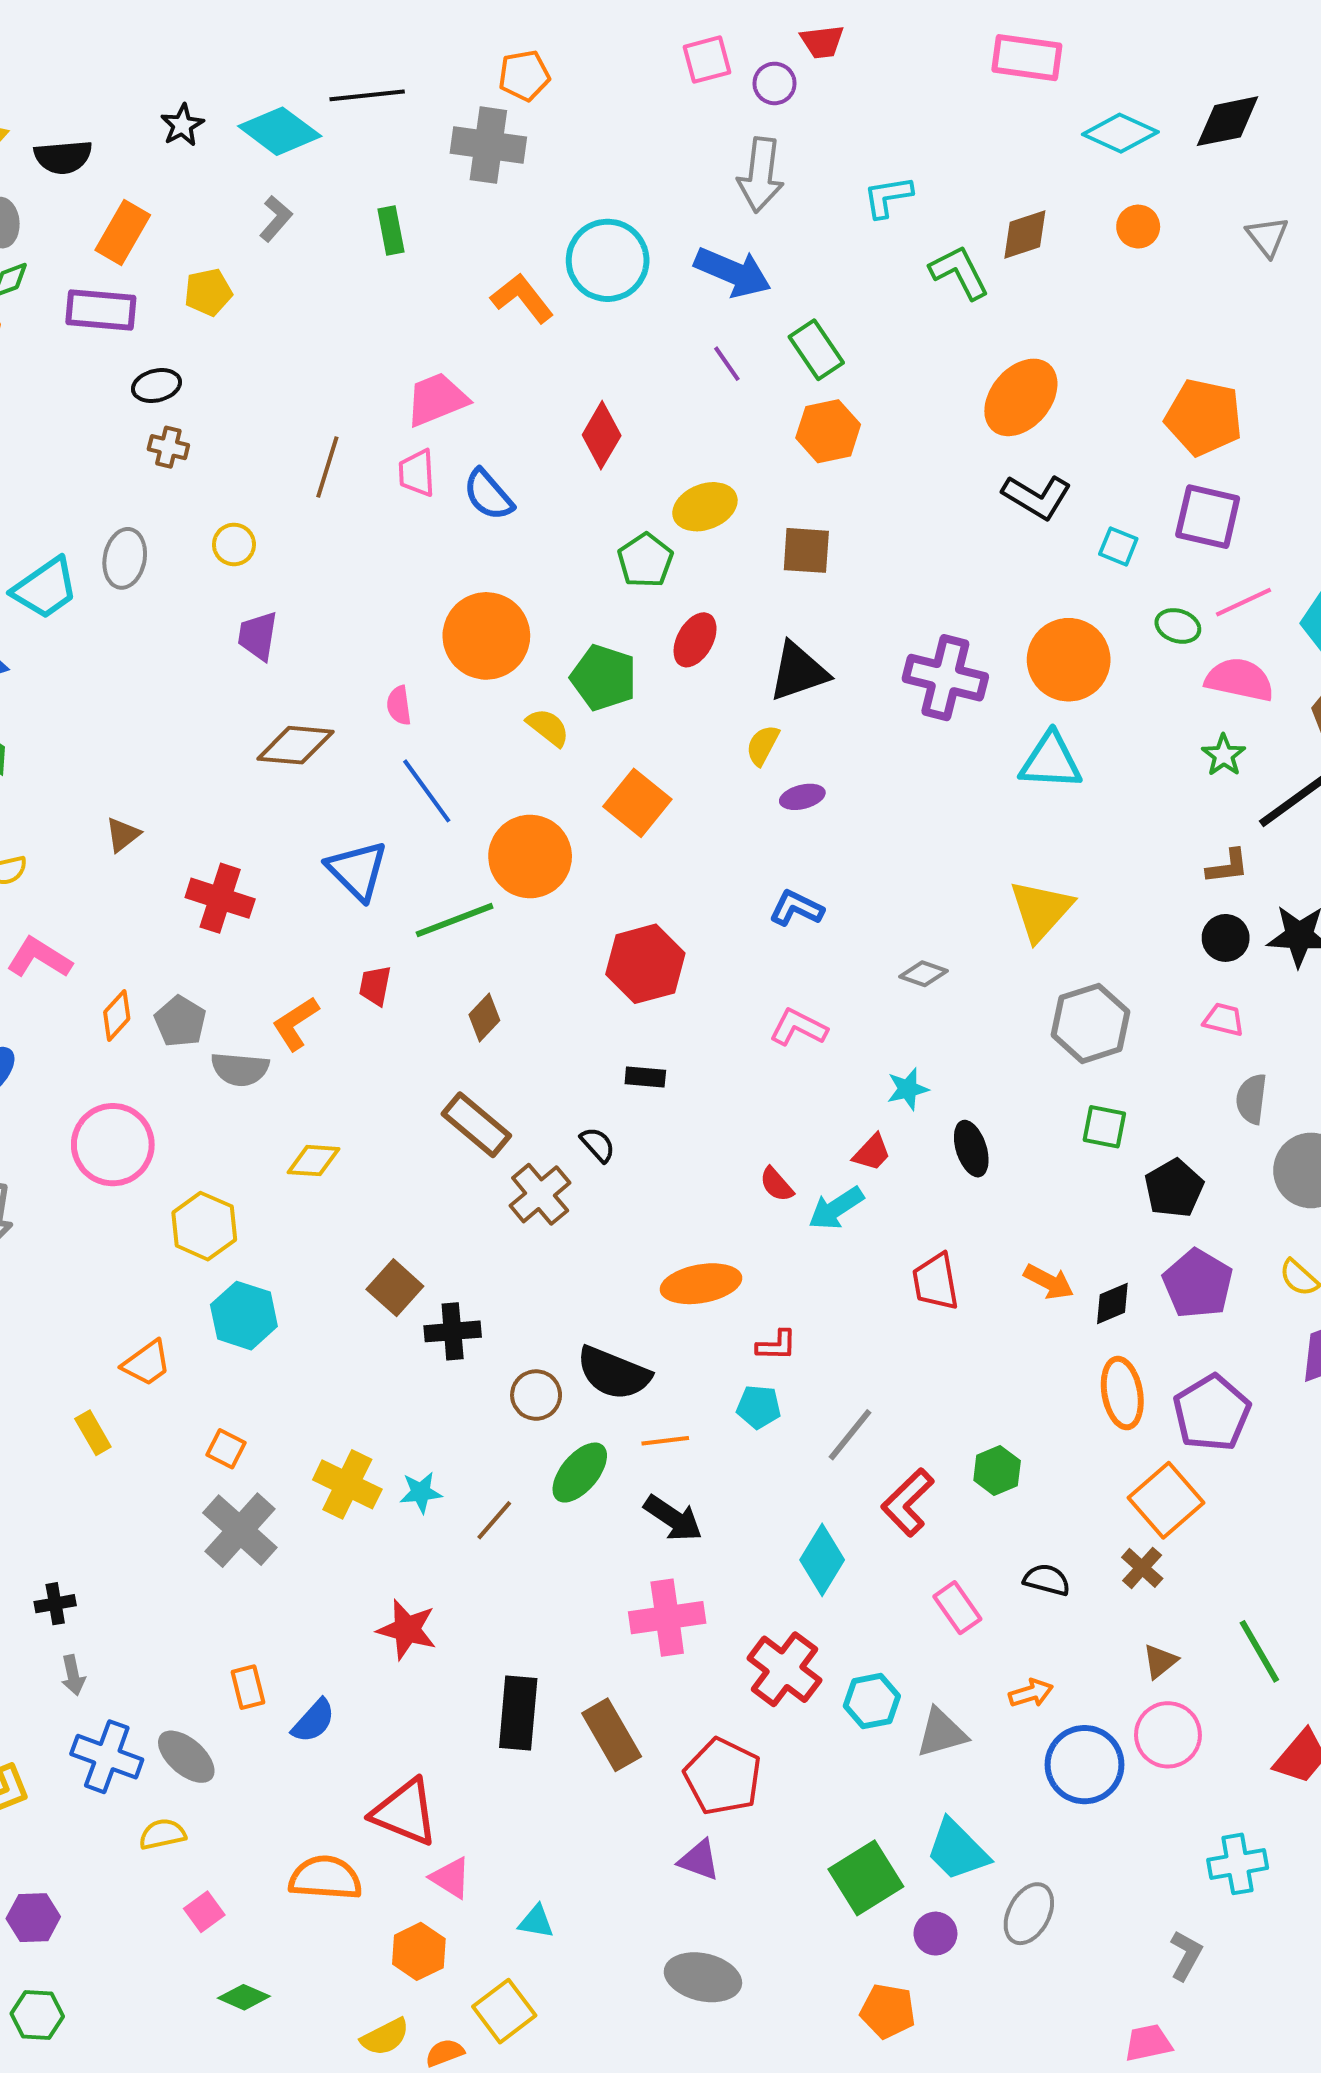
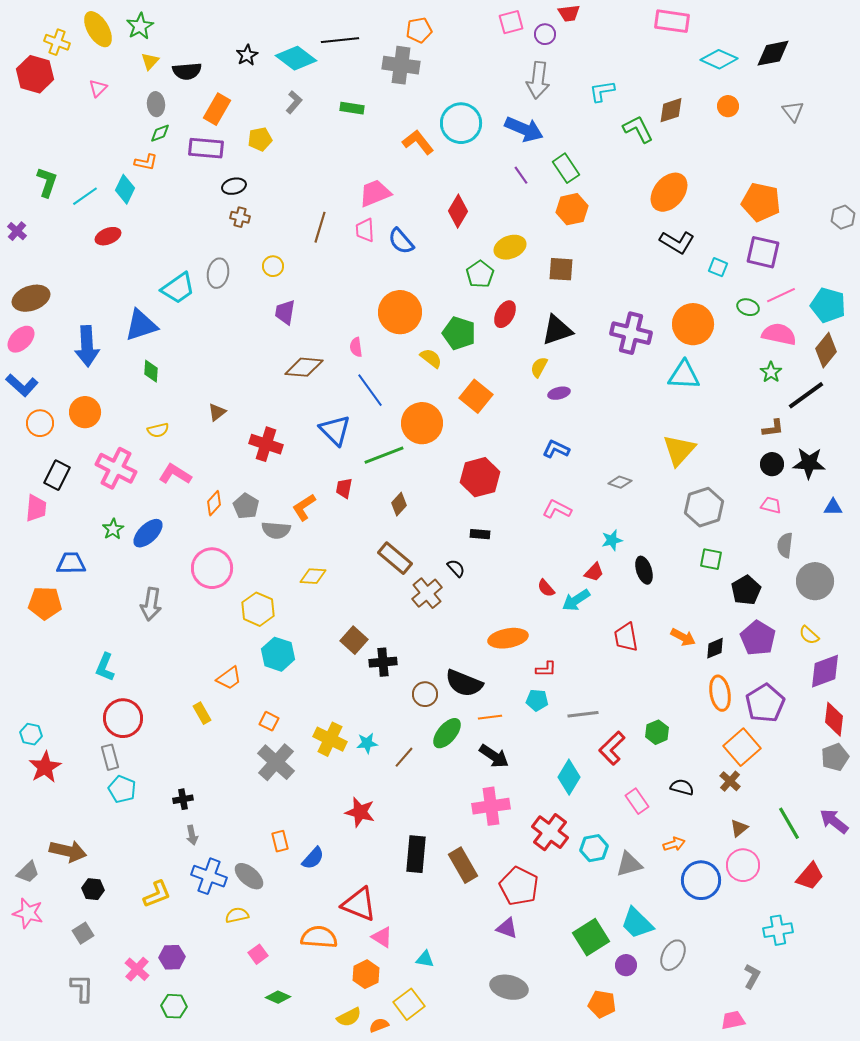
green rectangle: (391, 231) -> (352, 108), turned -70
gray line: (850, 1435) -> (583, 714), turned 44

